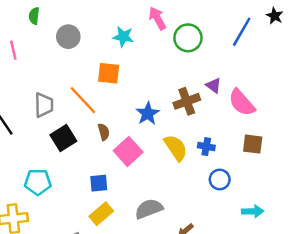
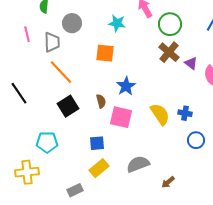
orange line: (83, 100) -> (61, 72), moved
brown cross: (187, 101) -> (169, 52), moved, turned -30
gray trapezoid: (44, 105) -> (52, 42), moved
blue star: (148, 114) -> (126, 86), moved
pink square: (128, 151) -> (121, 117), turned -35

